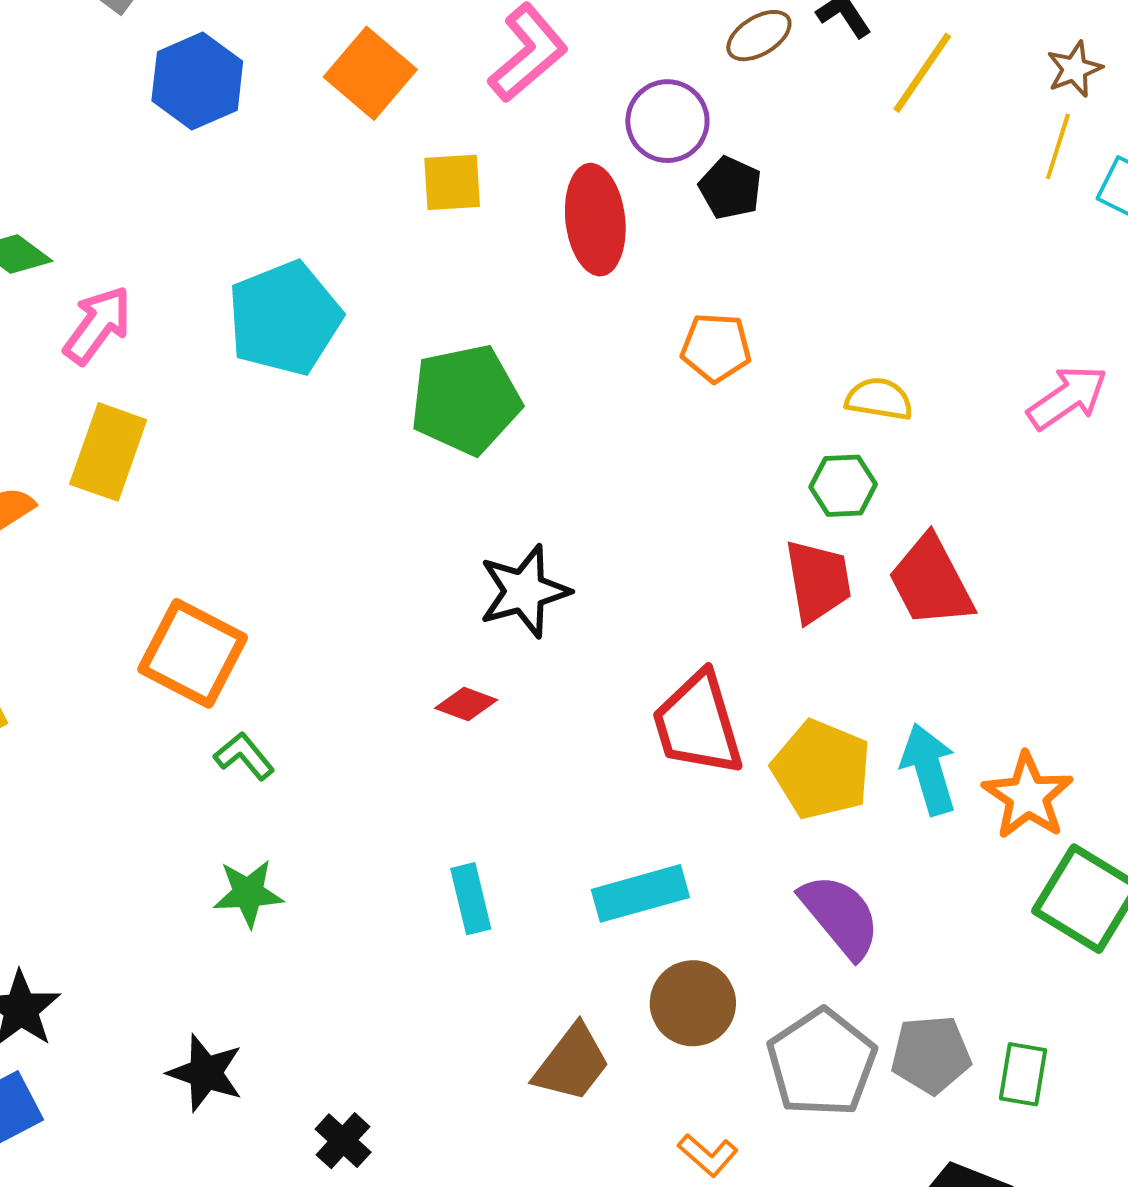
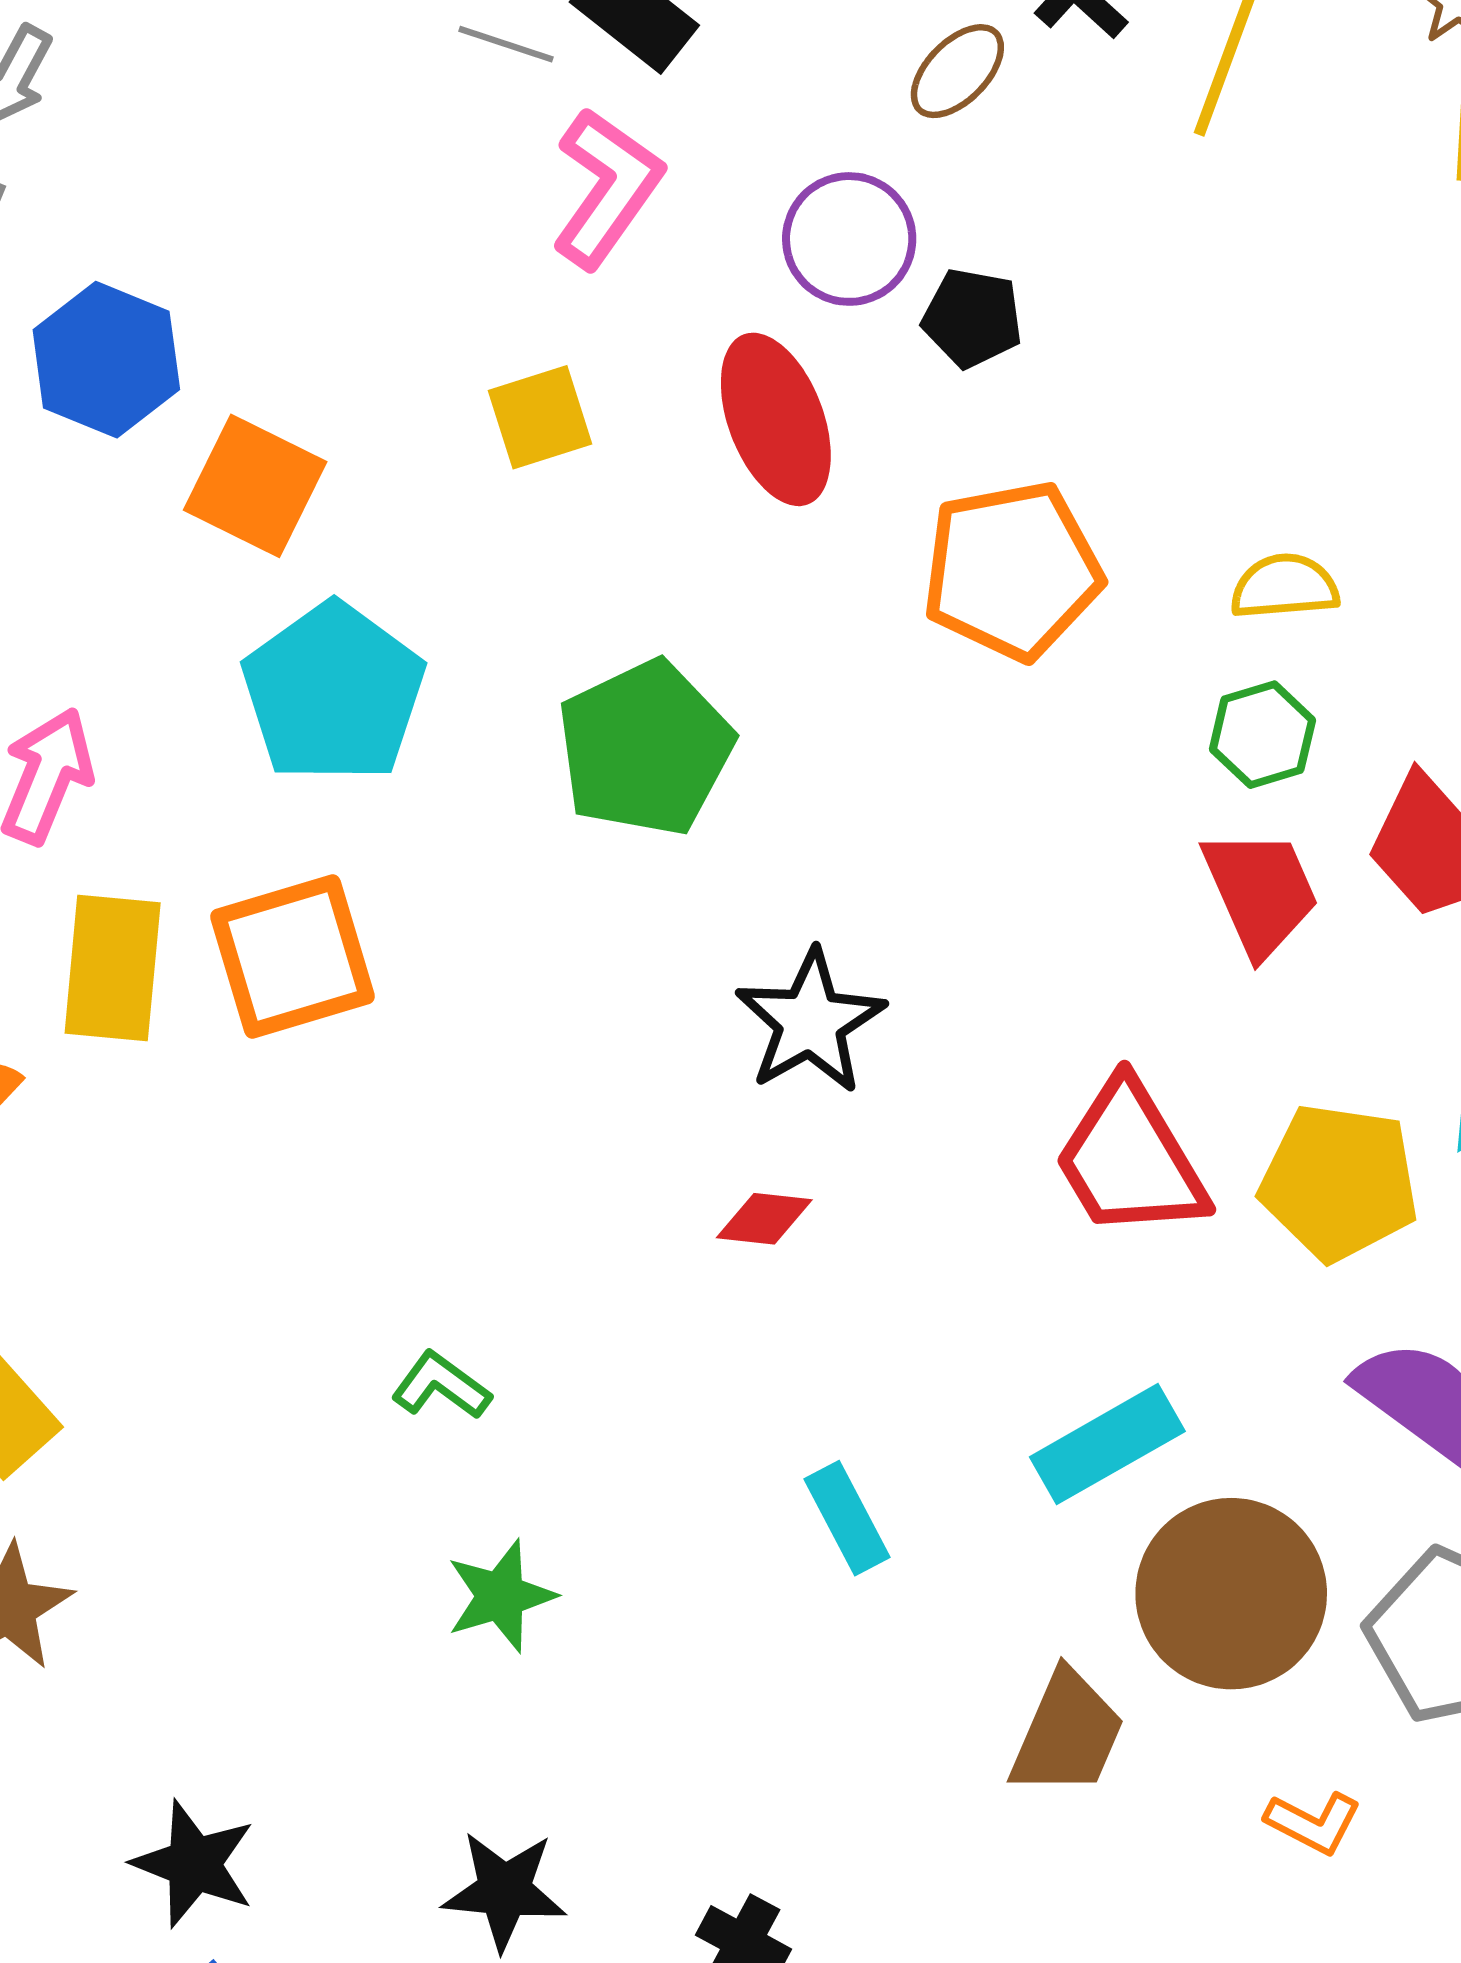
orange square: (370, 73) -> (255, 486), moved
orange pentagon: (716, 348) -> (1012, 571), size x1.6
orange square: (193, 653) -> (293, 956), moved, turned -30
brown circle: (693, 1003) -> (1231, 1594), size x1.4

